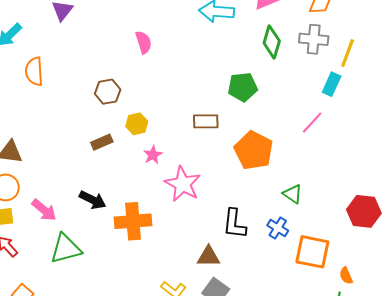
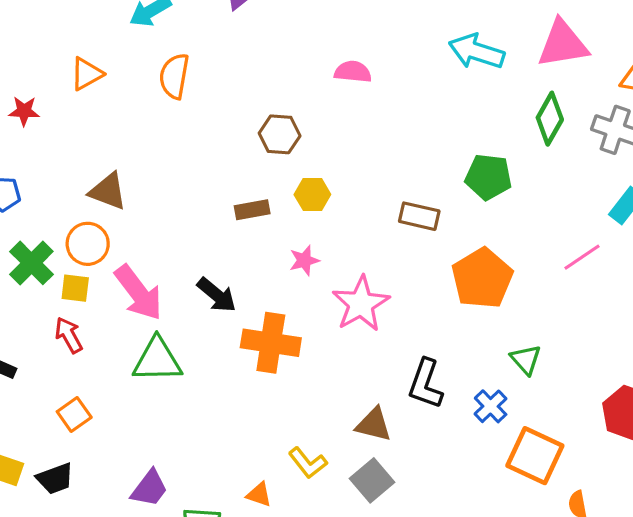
pink semicircle: (143, 42) -> (353, 72), turned -80
pink star: (153, 155) -> (304, 260), moved
pink arrow: (44, 210) -> (138, 293), size x1.4

